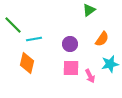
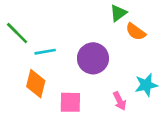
orange semicircle: (102, 39) -> (136, 32), moved, turned 91
purple circle: (70, 44) -> (93, 58), size x1.5
pink square: (71, 68) -> (70, 102), moved

